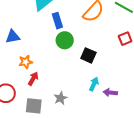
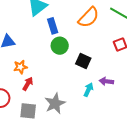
purple arrow: (110, 93) -> (106, 81), moved
gray star: (61, 98) -> (55, 103), size x1.5

